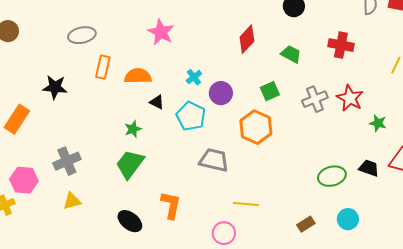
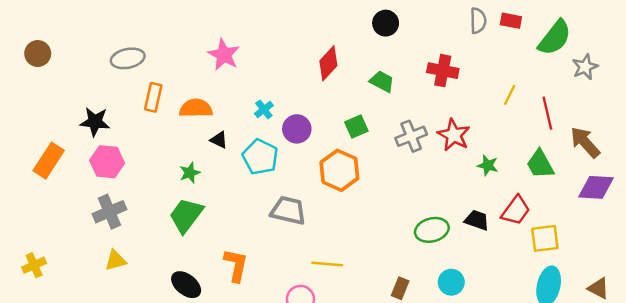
pink hexagon: (24, 180) -> (107, 162), moved
brown rectangle: (306, 224) -> (400, 288), turned -36

